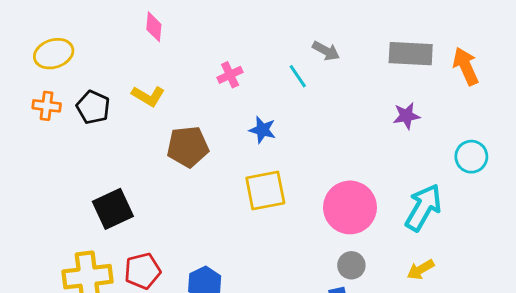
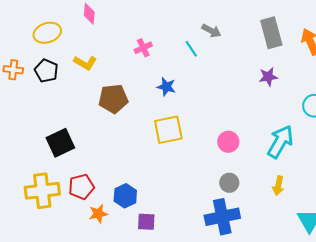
yellow ellipse: (54, 54) -> (47, 33), moved
gray rectangle: (411, 54) -> (271, 33), turned 72
pink circle: (350, 207) -> (228, 142), size x0.6
yellow arrow: (421, 270) -> (278, 186), turned -48

